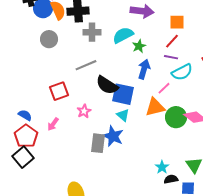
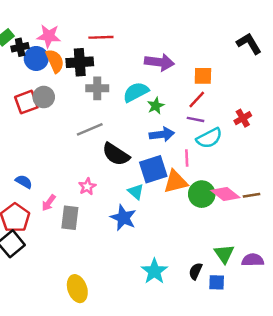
blue arrow: (144, 69) -> (162, 134), turned 66
pink line: (164, 88) -> (187, 158), turned -48
red square: (59, 91) -> (26, 102), moved
blue square: (123, 94) -> (153, 169), moved, turned -30
blue semicircle: (25, 115) -> (24, 182), moved
gray rectangle: (98, 143) -> (70, 218), moved
cyan star: (162, 167) -> (154, 271), moved, size x1.5
black semicircle: (171, 179) -> (195, 271), turned -56

